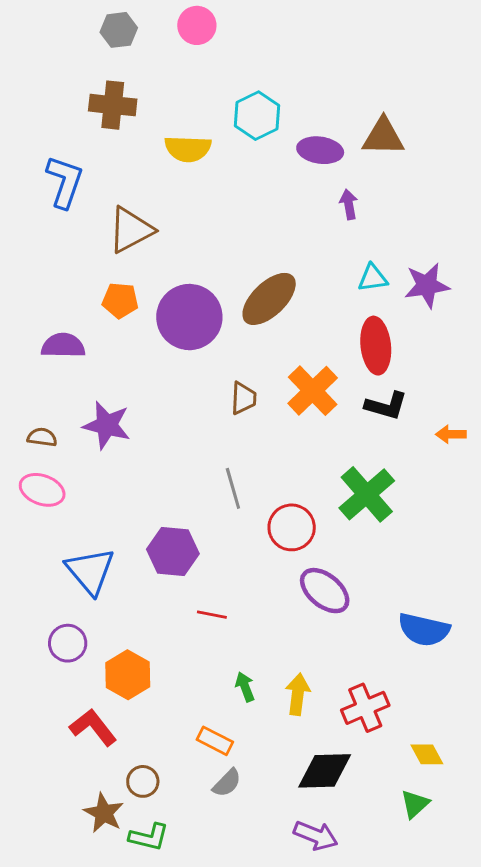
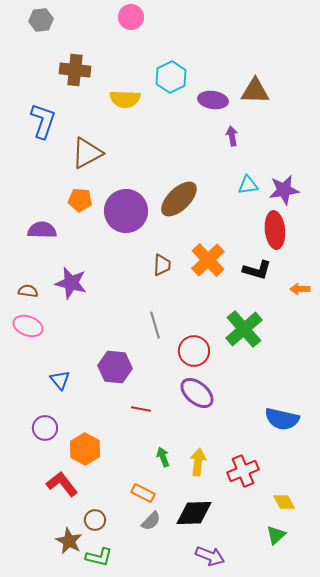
gray hexagon: (119, 30) -> (41, 20), moved
red ellipse: (376, 346) -> (275, 230), moved
blue triangle: (90, 571) -> (60, 380), size x0.6
purple ellipse: (325, 591) -> (197, 393), moved
black diamond: (325, 771) -> (194, 513), moved

